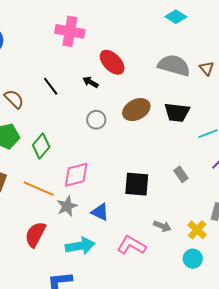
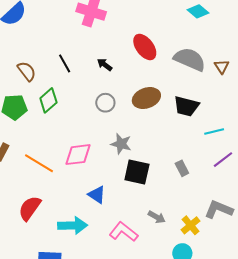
red ellipse: (112, 62) -> (145, 47), moved
green diamond: (41, 146) -> (48, 100), moved
gray star: (67, 206) -> (121, 144), moved, turned 30

